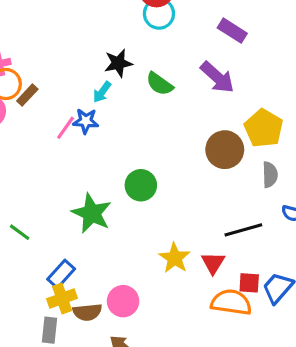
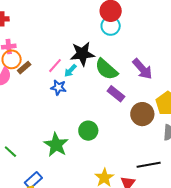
purple rectangle: (232, 31) -> (116, 94), moved
black star: (118, 63) -> (82, 54), size x1.4
green semicircle: (160, 84) -> (106, 69), size x1.4
pink line: (66, 128) -> (55, 66), moved

